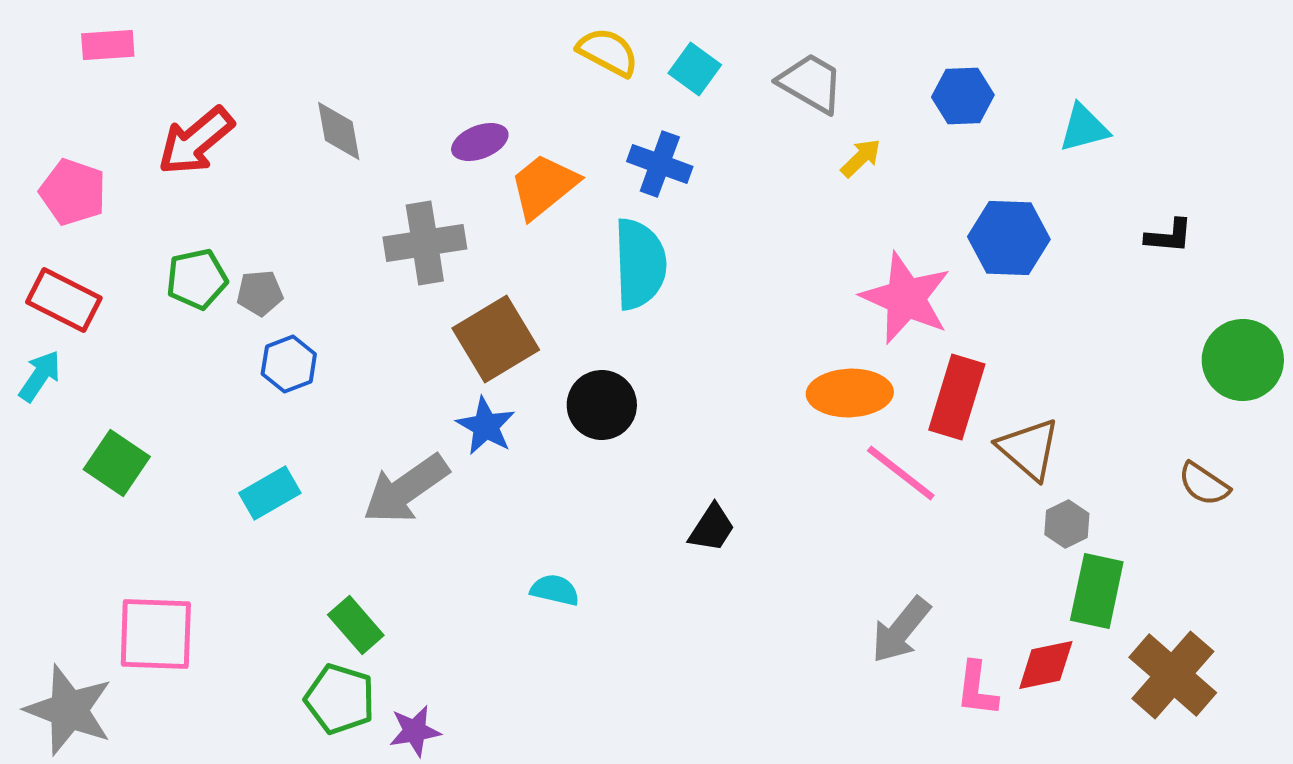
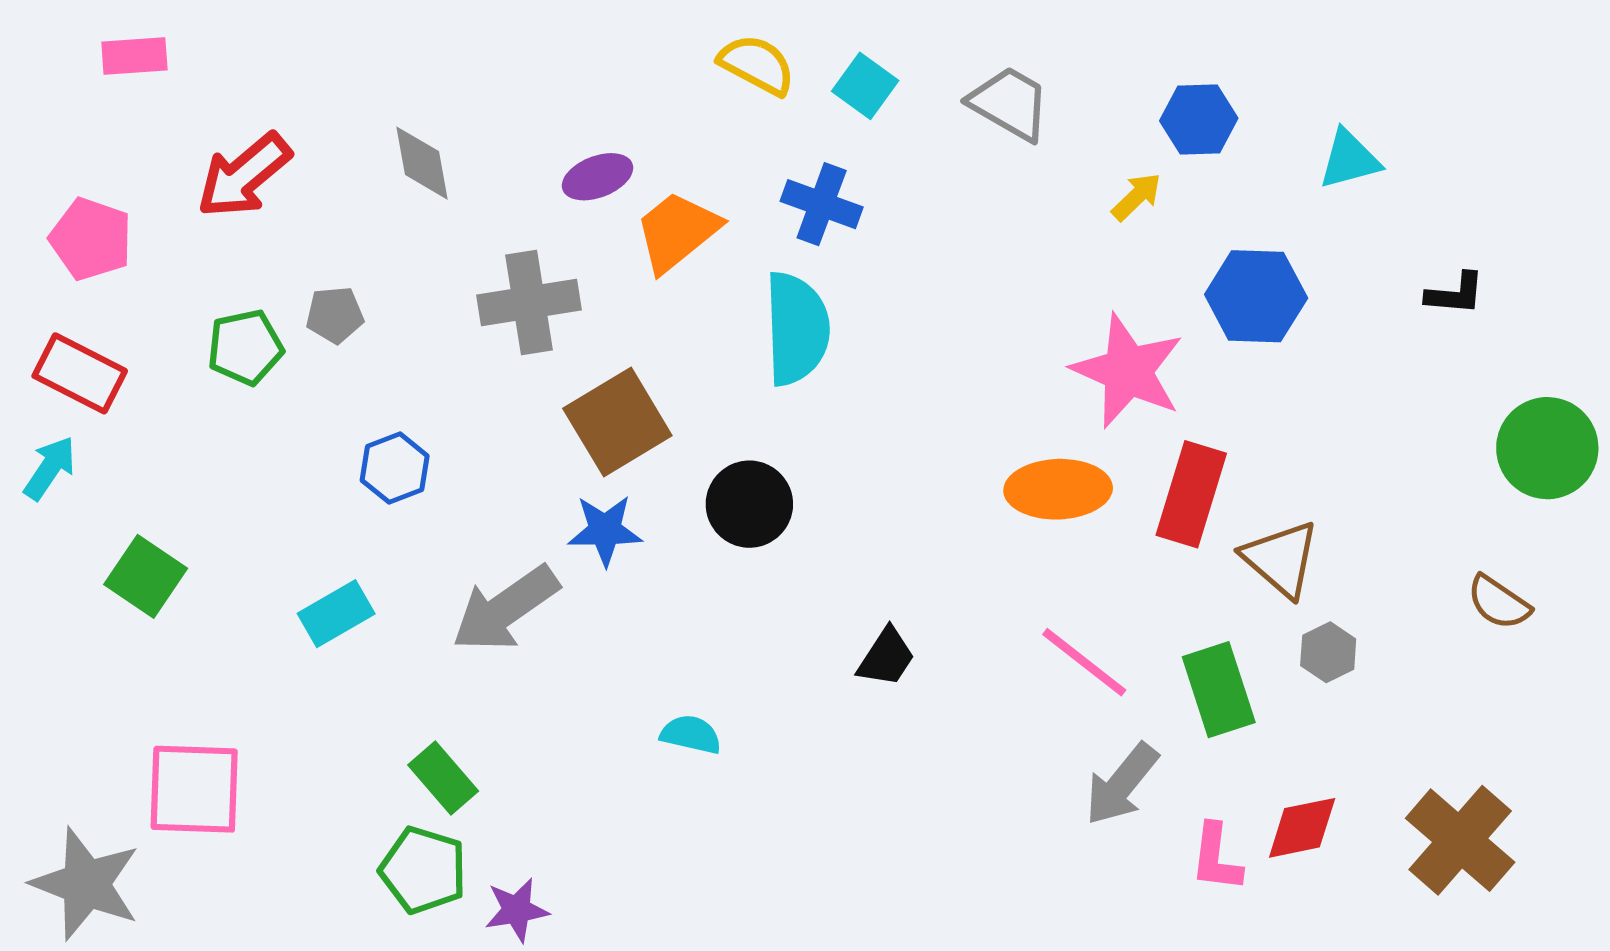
yellow arrow: (861, 158) -> (1137, 197), moved
gray pentagon: (260, 293) -> (335, 315), moved
blue hexagon: (289, 364) -> (395, 468), moved
blue star: (486, 426) -> (605, 530), turned -30
pink line: (901, 473) -> (1084, 662), moved
green rectangle: (1097, 591) -> (1219, 690), moved, turned -30

